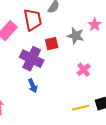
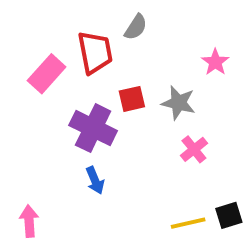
gray star: (76, 36) -> (178, 103), moved

